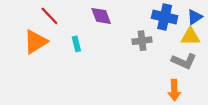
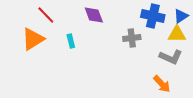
orange arrow: (174, 90) -> (162, 84), turned -42

